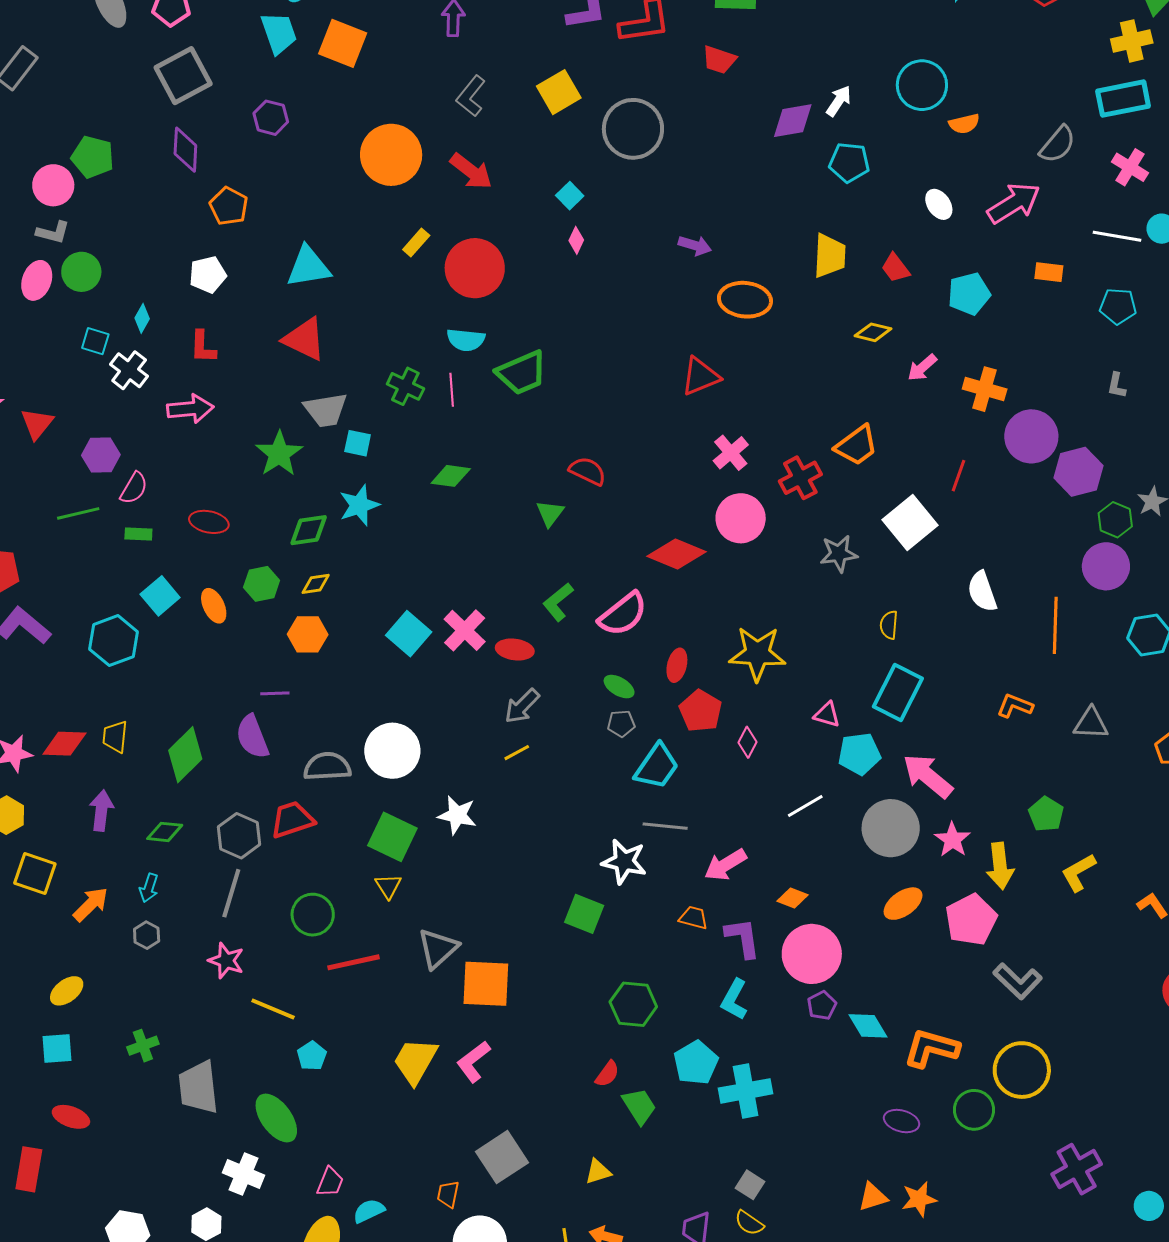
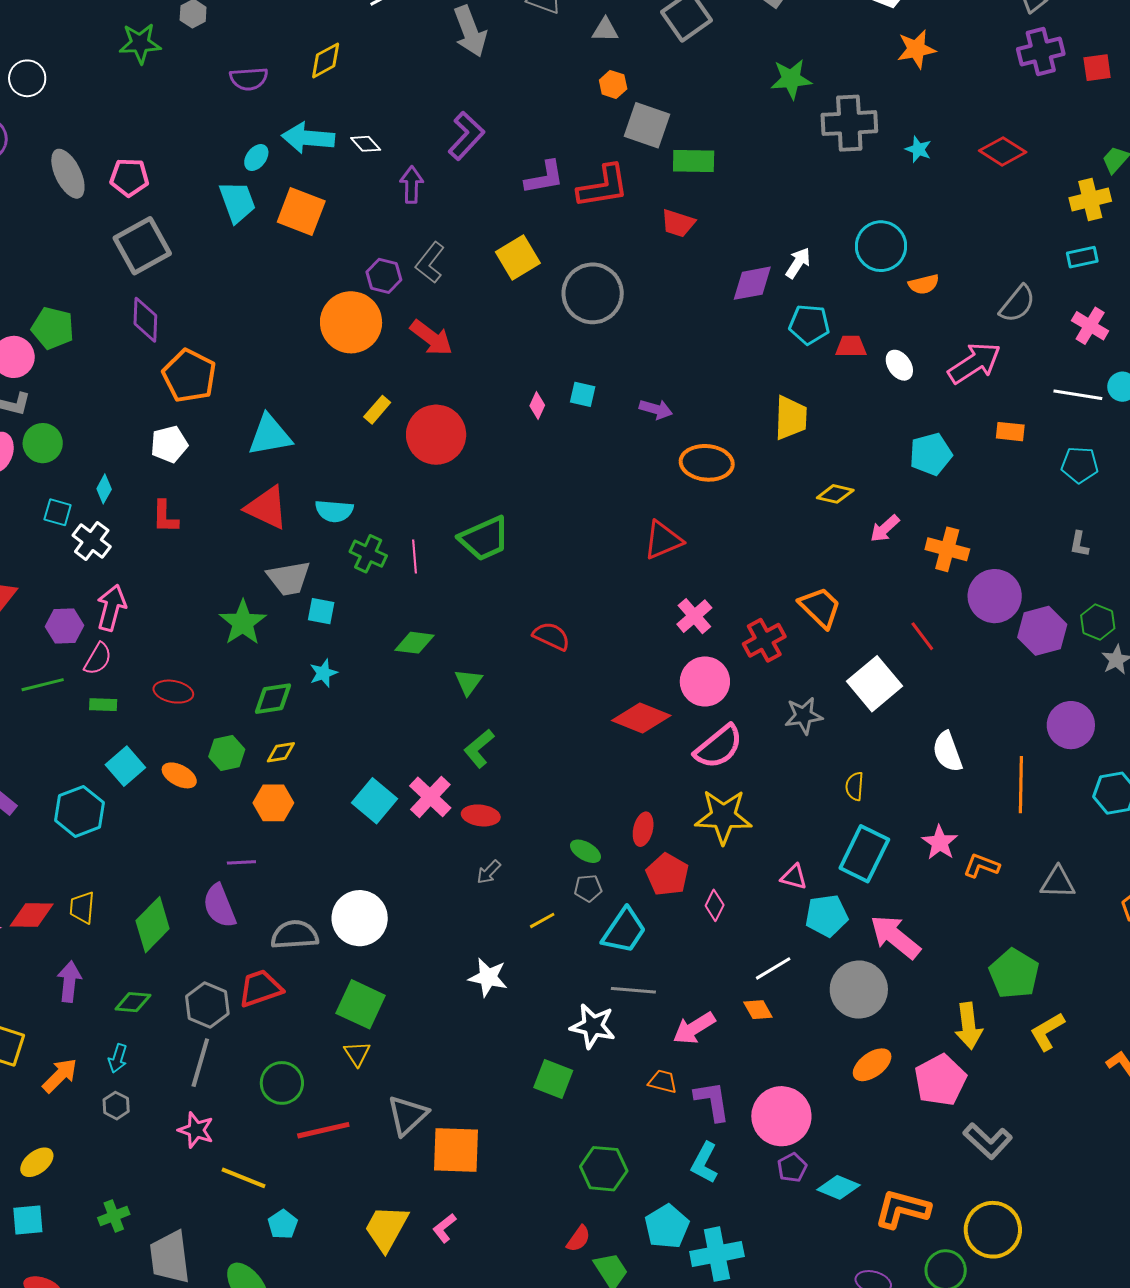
cyan rectangle: (1123, 99) -> (1082, 257), size x0.6
purple hexagon: (271, 118) -> (384, 276), moved
cyan square: (570, 196) -> (583, 394), moved, turned -32
orange pentagon: (229, 206) -> (189, 376), size x1.4
red trapezoid: (895, 268) -> (851, 346), moved, turned 128
cyan semicircle: (466, 340) -> (334, 511), moved
pink arrow: (190, 409) -> (111, 608), moved, turned -69
orange trapezoid: (857, 445) -> (820, 607), turned -99
red line: (958, 476) -> (922, 636), turned -56
cyan star: (359, 505) -> (323, 673), size x0.7
green triangle: (550, 513) -> (468, 682), moved
green hexagon: (1115, 520) -> (1098, 622), moved
green L-shape: (558, 602) -> (479, 748), moved
orange ellipse: (214, 606) -> (179, 775), turned -36
pink semicircle: (623, 614) -> (719, 747), moved
gray arrow: (522, 706) -> (489, 872), size x0.7
yellow line: (517, 753) -> (542, 920), moved
green pentagon: (1046, 814) -> (1014, 974), size x1.4
white star: (457, 815) -> (488, 977), moved
pink star: (952, 840) -> (940, 843), moved
orange diamond: (793, 898) -> (758, 1010), moved, turned 40
cyan diamond: (868, 1026) -> (839, 1187), turned -36
pink L-shape: (473, 1062) -> (444, 1228), size x0.7

